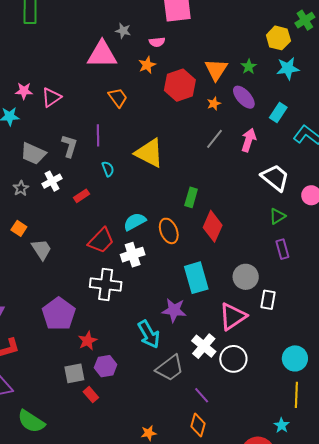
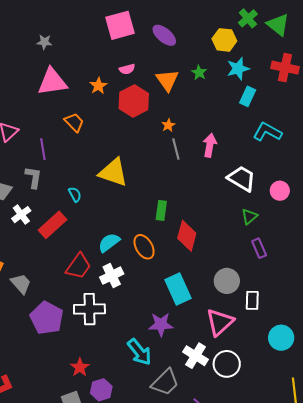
gray star: (123, 31) -> (44, 42), moved
pink semicircle: (157, 42) -> (127, 69), moved
purple ellipse: (244, 97) -> (164, 35), moved
orange star: (214, 104) -> (168, 125), moved
cyan rectangle: (278, 113) -> (248, 96), moved
purple line: (98, 135) -> (43, 149), moved
gray line: (214, 139) -> (176, 149), turned -45
red rectangle: (81, 196) -> (53, 225), size x1.8
purple pentagon: (59, 314) -> (47, 318), moved
cyan circle: (295, 358) -> (281, 338), moved

